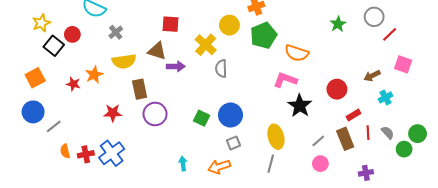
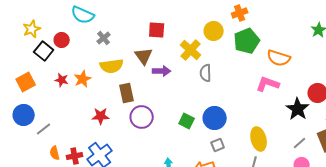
brown triangle: (157, 51) -> (144, 56), turned 36
red star: (73, 84) -> (62, 80), moved
black star: (300, 106) -> (298, 109), moved

